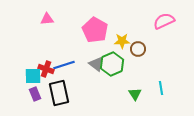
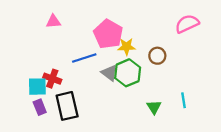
yellow star: (122, 41) -> (126, 47), moved
blue line: (64, 65) -> (84, 58), moved

